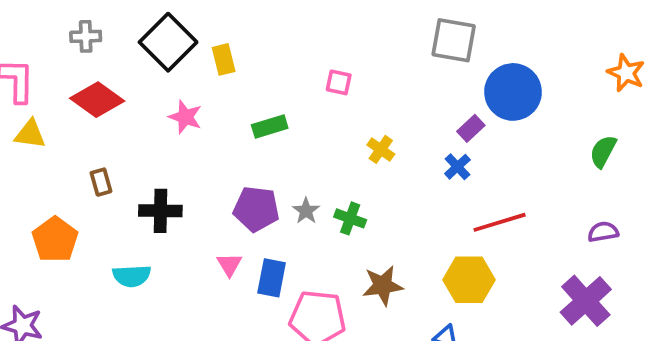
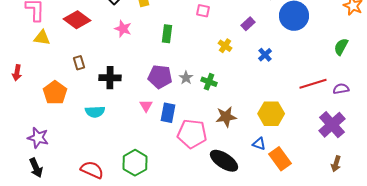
green rectangle: (270, 126) -> (167, 34), turned -66
purple rectangle: (471, 128) -> (248, 24), moved
red line: (500, 222) -> (313, 84), moved

